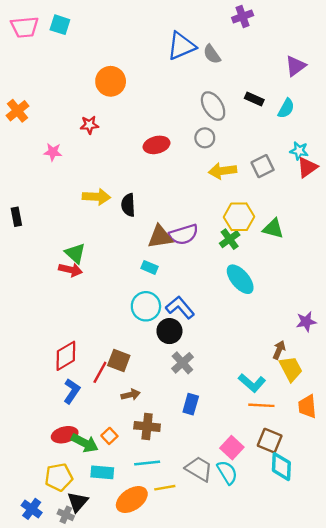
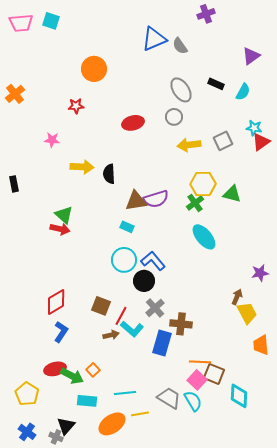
pink star: (53, 152) -> (52, 140), moved
red line: (100, 372) -> (121, 316), moved
cyan L-shape: (252, 383) -> (132, 329), moved
blue rectangle: (191, 404) -> (162, 343), size x1.4
orange line: (261, 405) -> (200, 362), moved
brown cross: (147, 426) -> (181, 324), moved
brown square: (270, 441) -> (214, 374), moved
yellow pentagon: (59, 477) -> (27, 394), moved, turned -30

